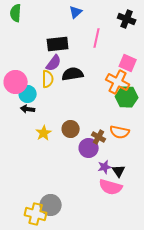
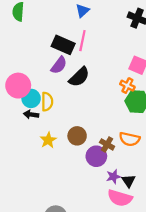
pink line: (97, 38) -> (82, 41), moved
black rectangle: (58, 44) -> (63, 45), turned 30
black semicircle: (73, 74) -> (79, 77), turned 145
yellow semicircle: (48, 79) -> (47, 102), moved
orange cross: (118, 82) -> (127, 86), size x0.6

